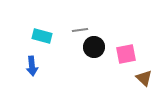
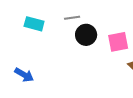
blue arrow: (32, 66) -> (24, 75), moved, turned -54

